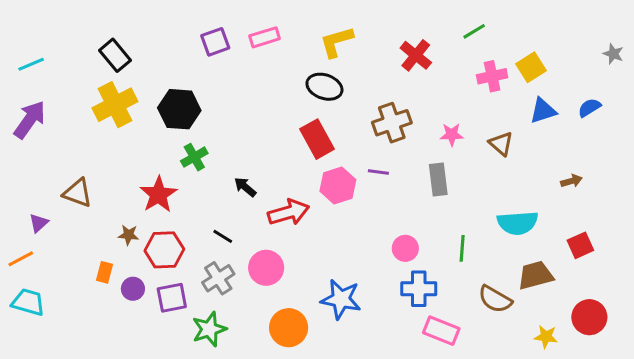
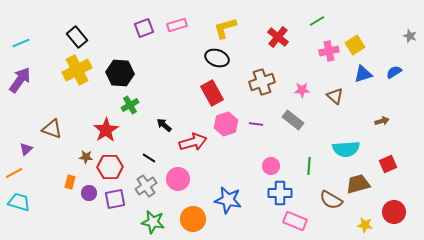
purple line: (378, 172) -> (256, 124), moved
gray rectangle: (438, 180) -> (293, 120), turned -45
green star: (209, 329) -> (153, 222), moved, turned 30

